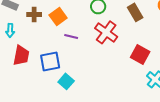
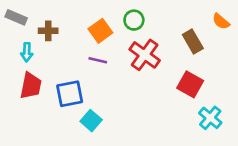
brown rectangle: (135, 12) -> (193, 42), moved
orange square: (58, 16) -> (100, 31), moved
cyan arrow: (10, 30) -> (27, 52), moved

